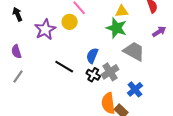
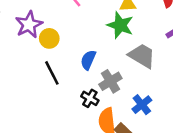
yellow circle: (70, 22) -> (49, 38), moved
black line: (64, 67) -> (52, 73), turned 30
black cross: (93, 75) -> (90, 98), moved

